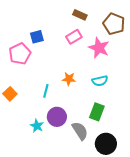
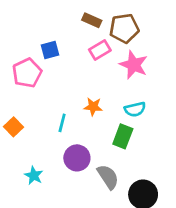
brown rectangle: (80, 15) -> (92, 20), moved
brown pentagon: (114, 24) -> (124, 28), moved, turned -30
green rectangle: (97, 112) -> (123, 136), moved
cyan star: (37, 126) -> (34, 175), moved

